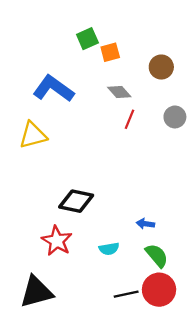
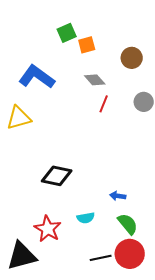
red star: (57, 241) -> (48, 229), moved

